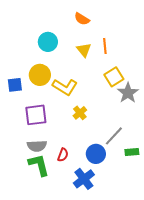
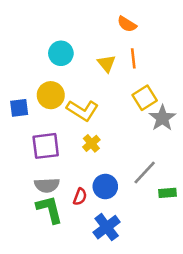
orange semicircle: (82, 19) -> (127, 24), moved
yellow cross: (80, 113) -> (91, 143), moved
blue circle: (96, 154) -> (105, 187), moved

